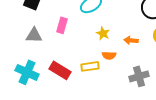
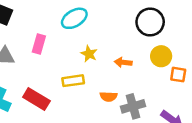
orange semicircle: (109, 55) -> (109, 97), moved
yellow rectangle: (90, 66) -> (73, 81), moved

